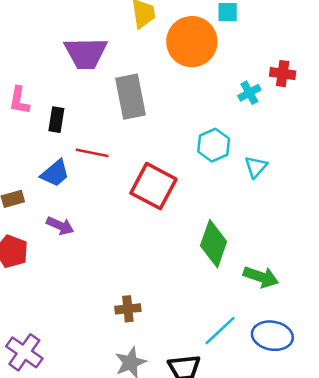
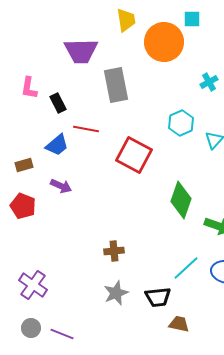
black rectangle: (56, 120) -> (58, 103), turned -36

